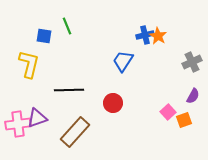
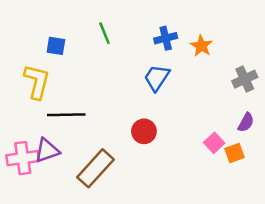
green line: (67, 26) -> (104, 33), moved
blue cross: (145, 35) -> (166, 38), moved
black line: (69, 90) -> (66, 115), moved

